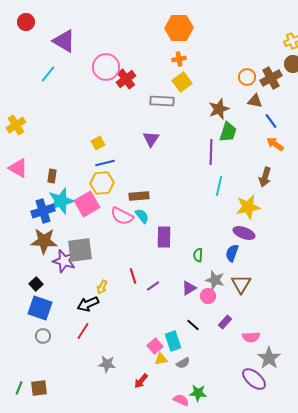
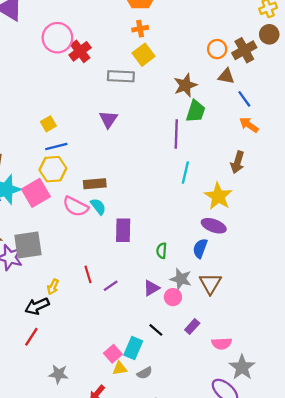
yellow star: (248, 207) -> (218, 196), turned -30
cyan rectangle: (173, 341) -> (133, 348), turned 42

